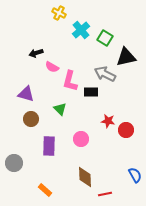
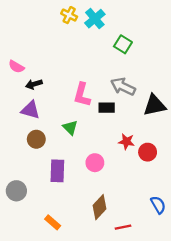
cyan cross: (81, 30) -> (95, 19), moved
black arrow: (36, 53) -> (34, 84), moved
black triangle: (126, 57) -> (155, 105), moved
pink semicircle: (52, 67) -> (16, 67), moved
brown diamond: (85, 177) -> (100, 207), turned 45

